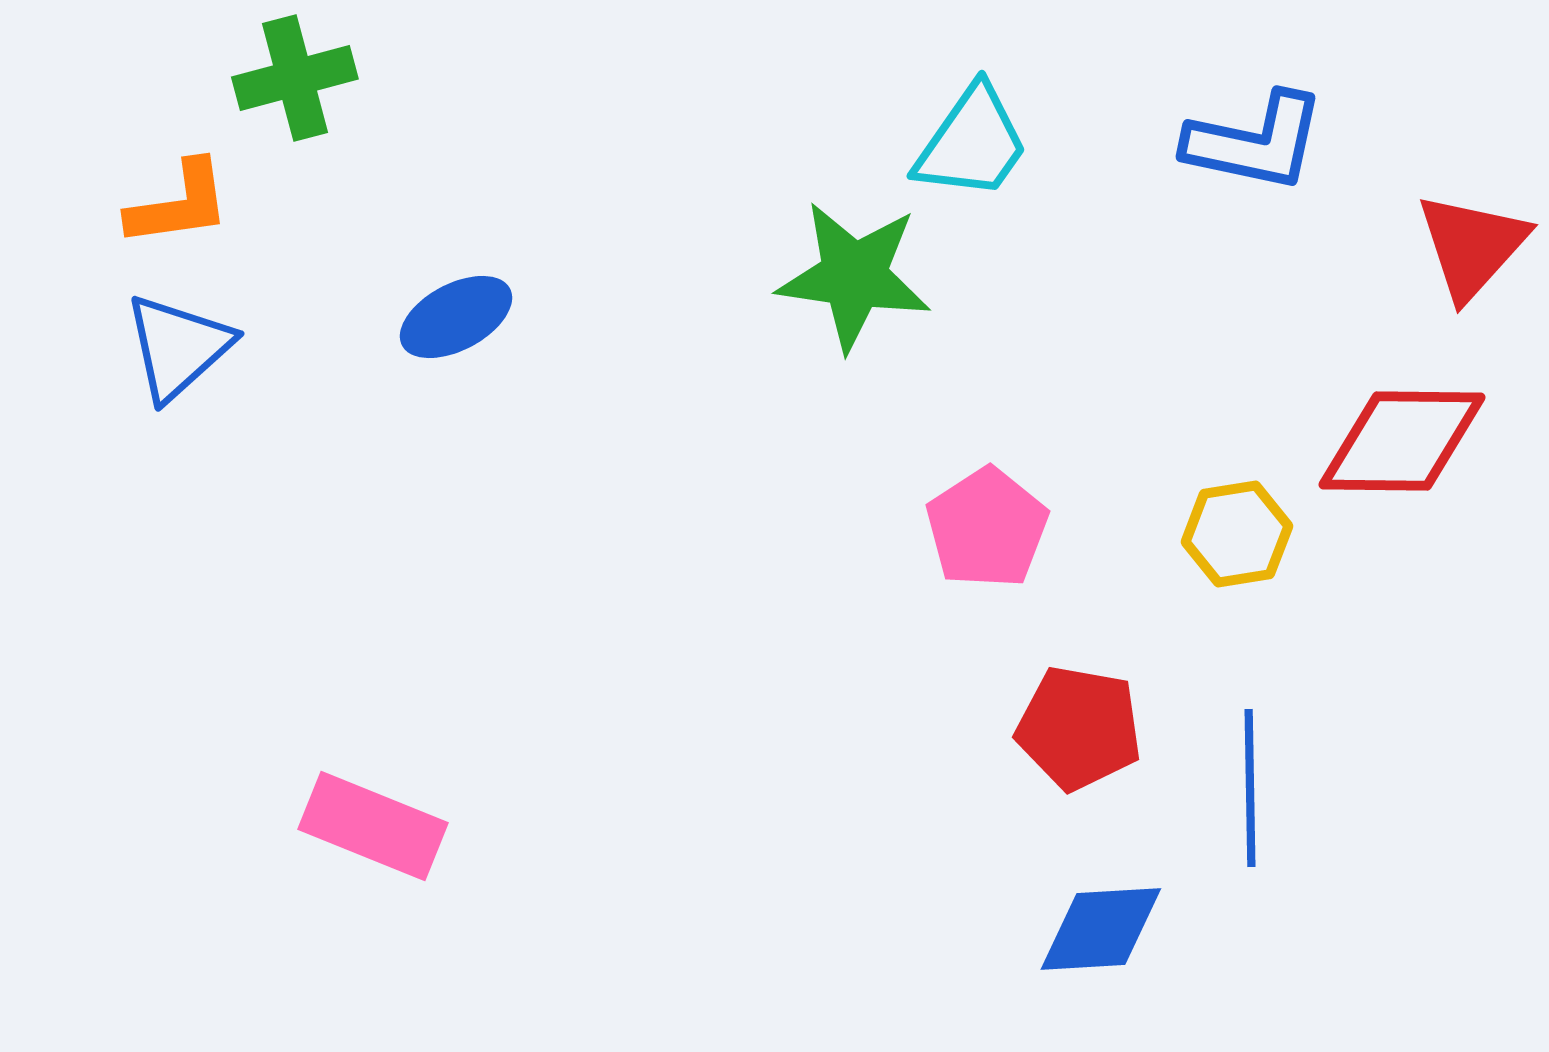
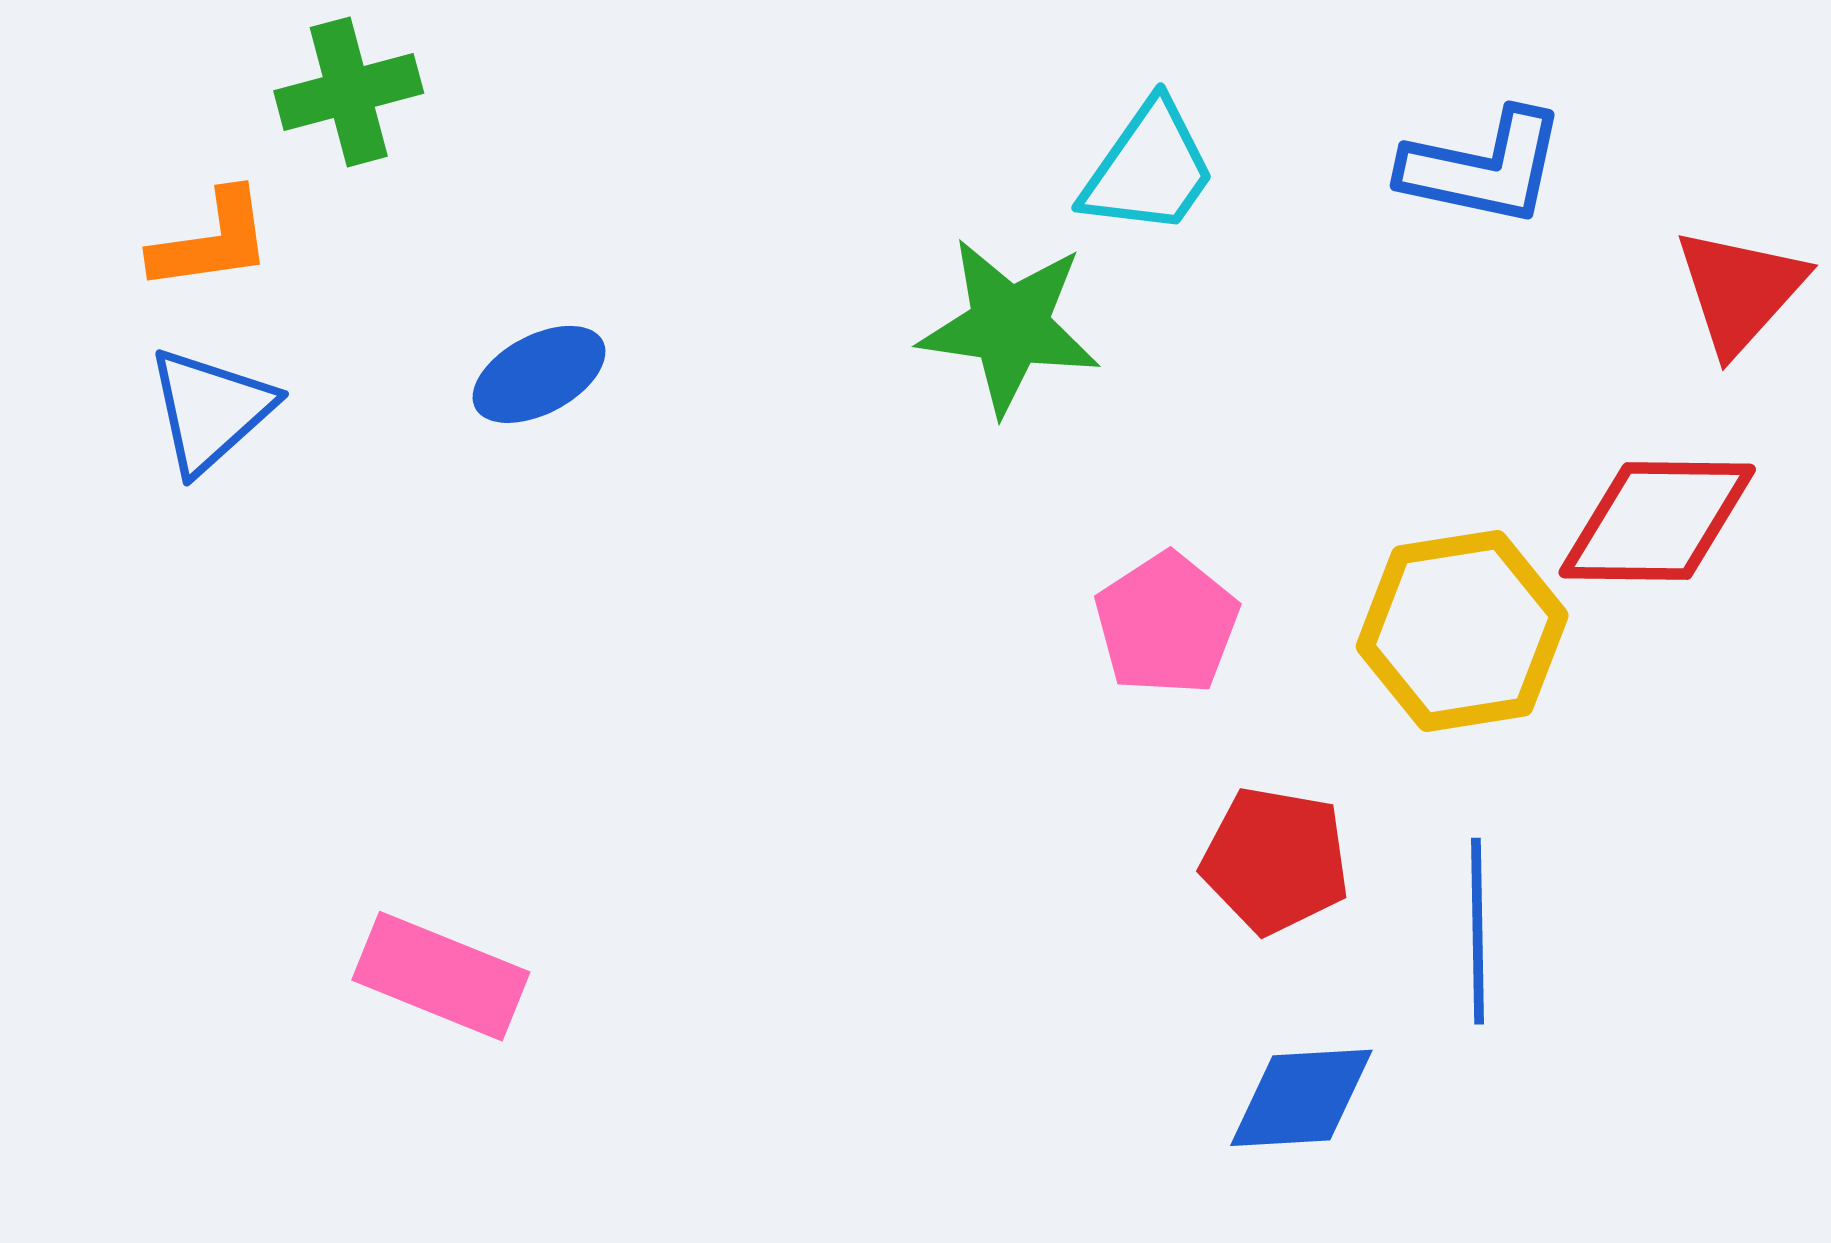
yellow hexagon: (1237, 534) -> (1462, 631), size x1.6

